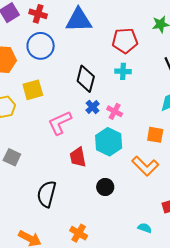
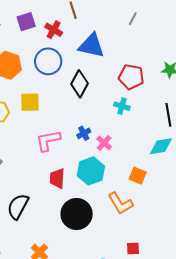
black diamond: (86, 79) -> (80, 84), moved
black circle: (105, 187) -> (77, 214), size x1.8

